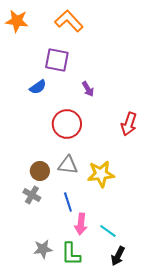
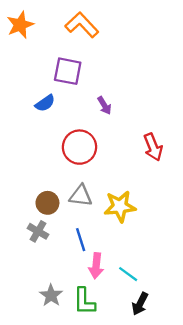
orange star: (17, 21) -> (20, 25), turned -30
red arrow: (129, 124) -> (153, 147), turned -40
gray star: (43, 249) -> (51, 295), turned -30

